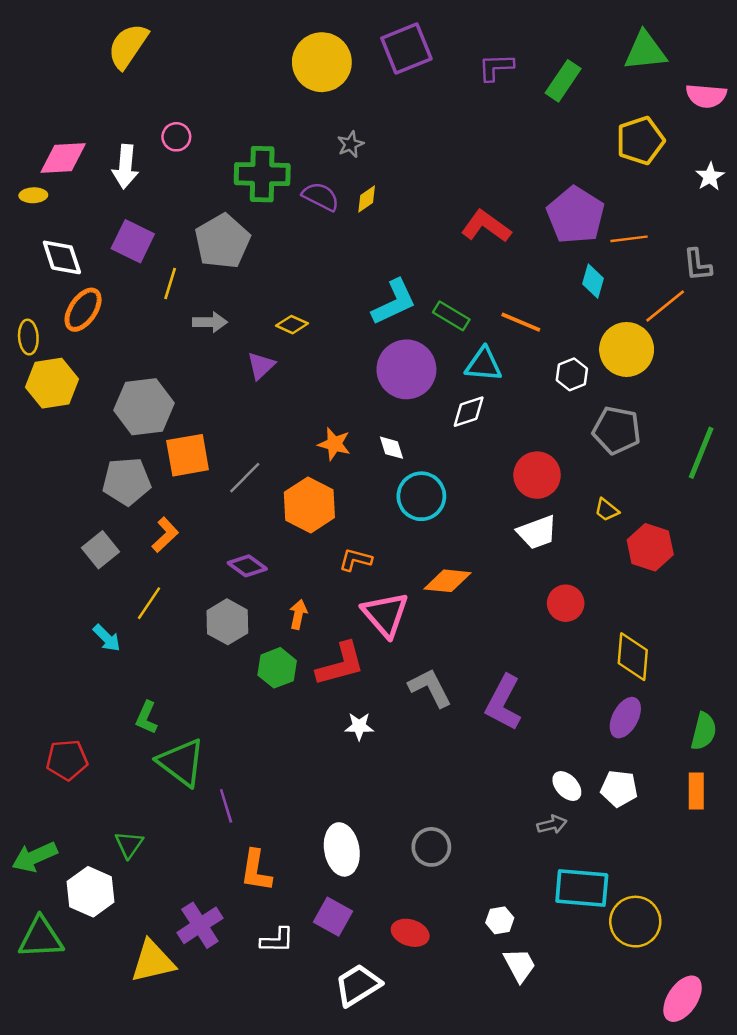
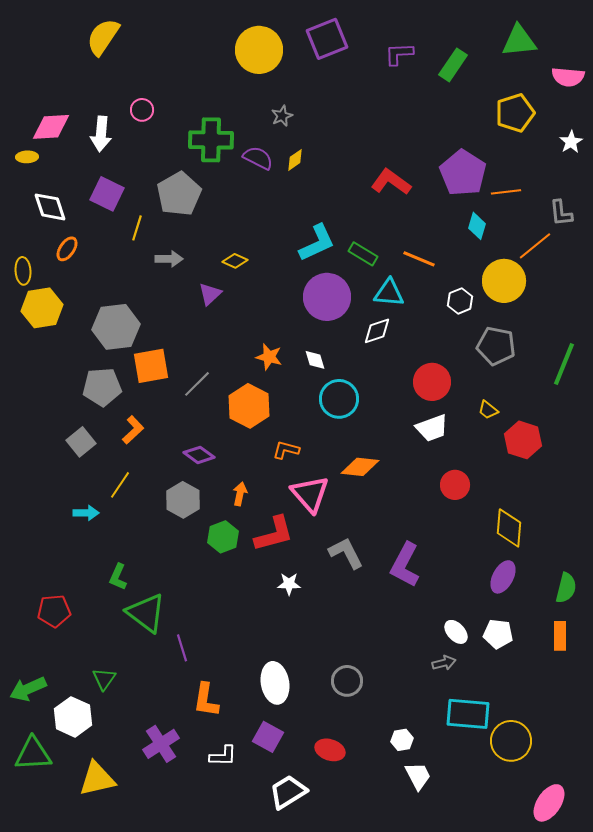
orange ellipse: (83, 310) -> (67, 249), size x0.7
cyan arrow: (107, 638) -> (86, 513), turned -45
yellow triangle: (153, 961) -> (97, 779), moved

